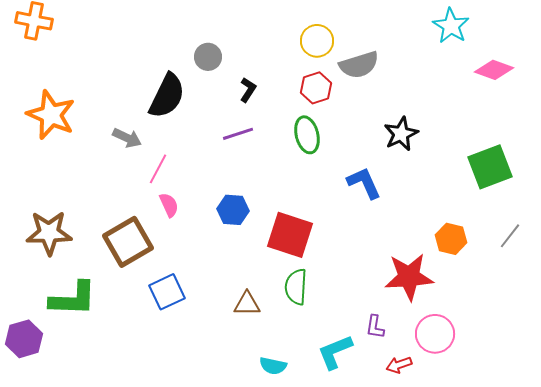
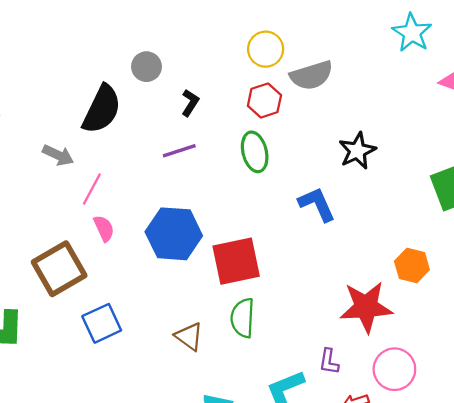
blue hexagon: (233, 210) -> (174, 234), size x1.6
red square: (290, 235) -> (236, 261), turned -30
brown triangle: (247, 304) -> (189, 336), turned 36

